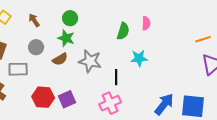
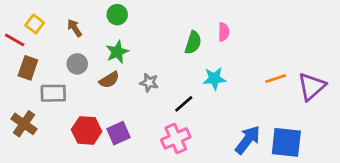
green circle: (70, 18) -> (117, 15), moved
green star: (66, 38) -> (117, 52), turned 30
orange line: (203, 39) -> (276, 79), moved
gray star: (90, 61) -> (149, 83), size x0.6
black line: (116, 77) -> (184, 104), turned 49

